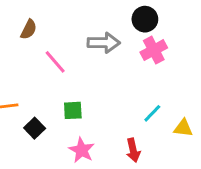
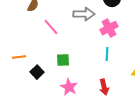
pink cross: (154, 50) -> (109, 28), moved
cyan line: (152, 113) -> (107, 54), moved, turned -40

